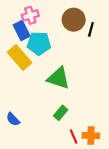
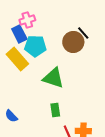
brown circle: (74, 20) -> (73, 42), moved
black line: (91, 29) -> (83, 33), turned -56
green rectangle: (61, 113) -> (55, 110), turned -48

